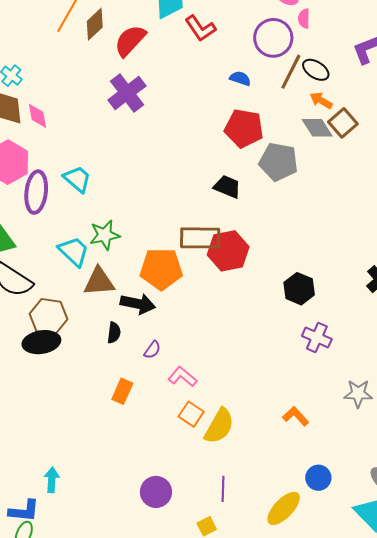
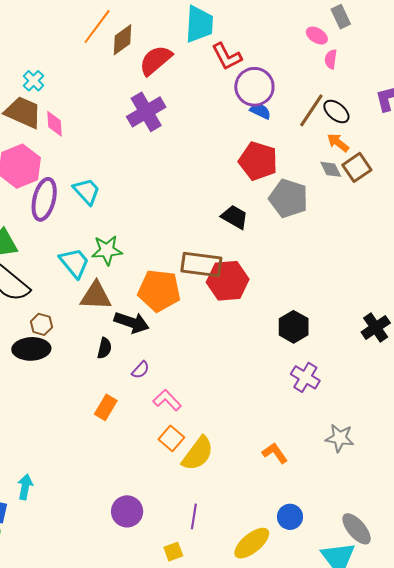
purple circle: (273, 38) -> (254, 87), moved
gray diamond: (317, 128) -> (331, 169), size x0.7
brown hexagon: (49, 317) -> (41, 324), size x0.6

